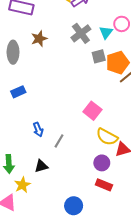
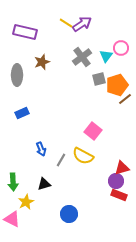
yellow semicircle: (107, 137) -> (83, 156), moved
purple circle: (102, 163) -> (116, 181), moved
red rectangle: (104, 185) -> (119, 195), moved
blue circle: (74, 206) -> (69, 214), moved

